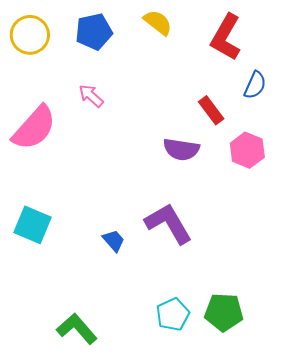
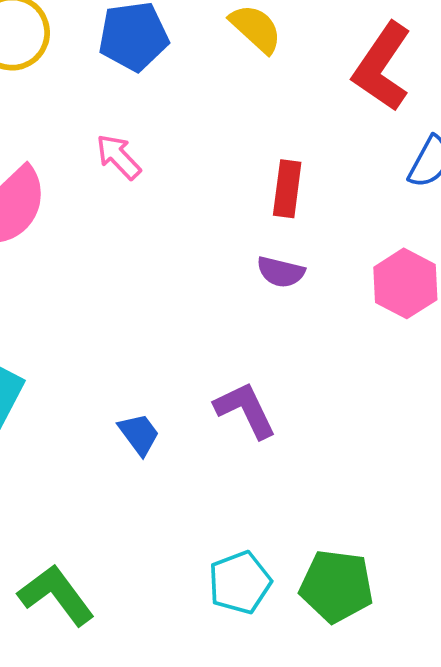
red rectangle: (211, 110) -> (287, 189), moved, turned 40
purple semicircle: (181, 149) -> (281, 272), size x0.7
purple L-shape: (169, 223) -> (245, 410), size x0.7

